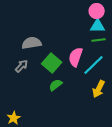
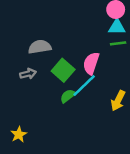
cyan line: (94, 65) -> (84, 85), moved
gray arrow: (22, 66) -> (28, 74), turned 32

